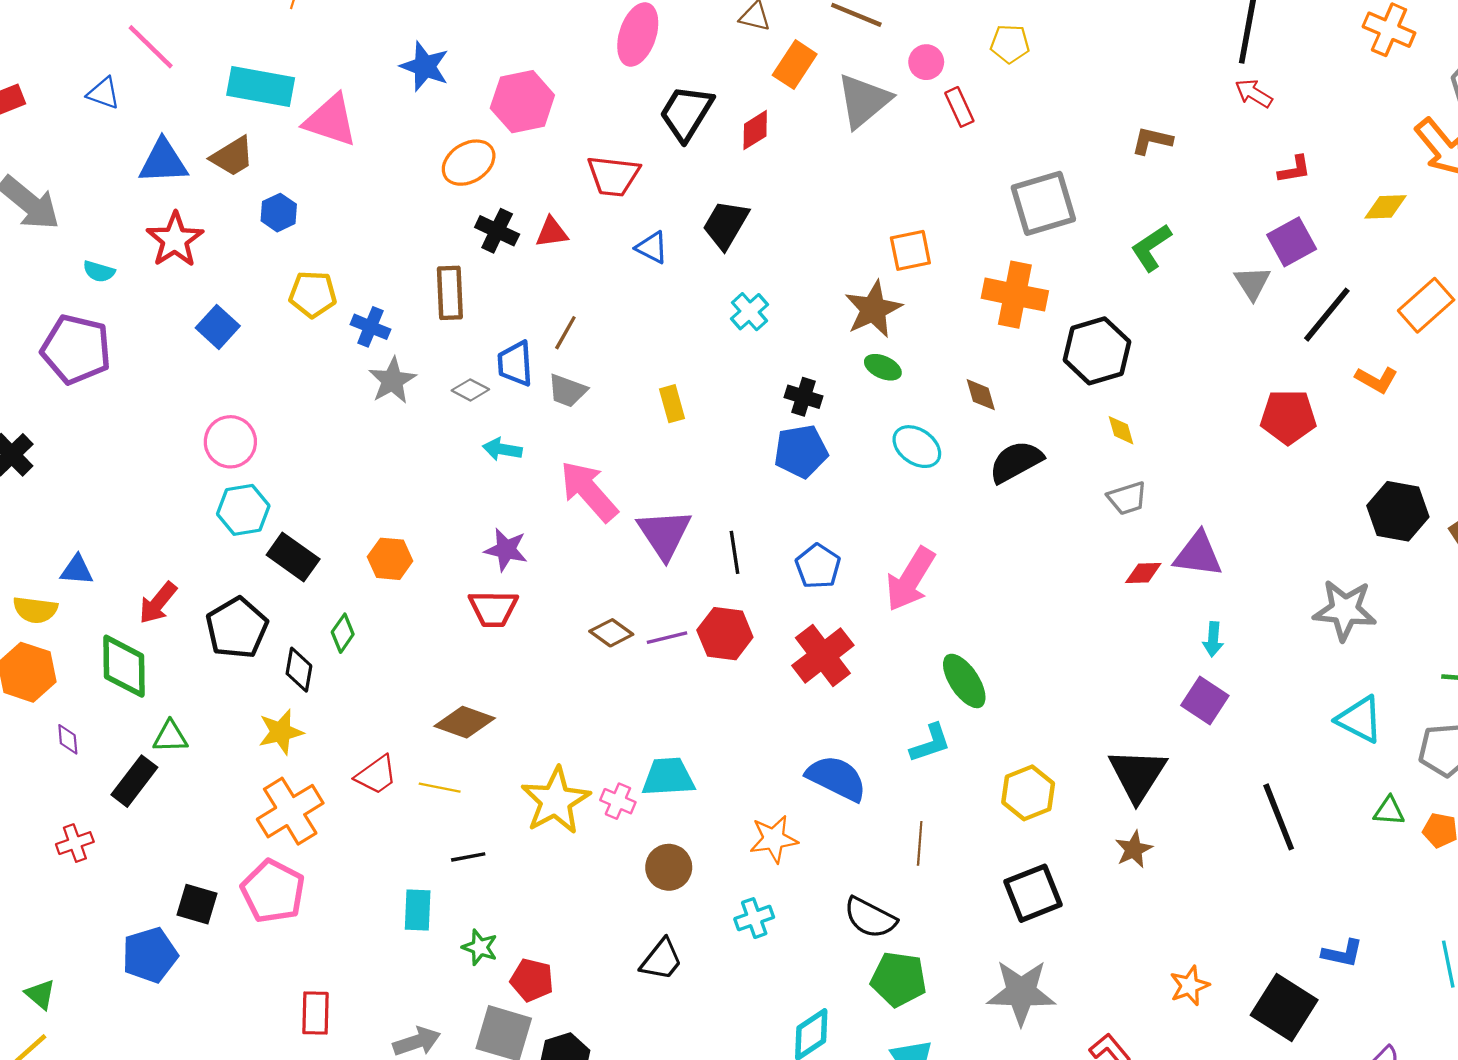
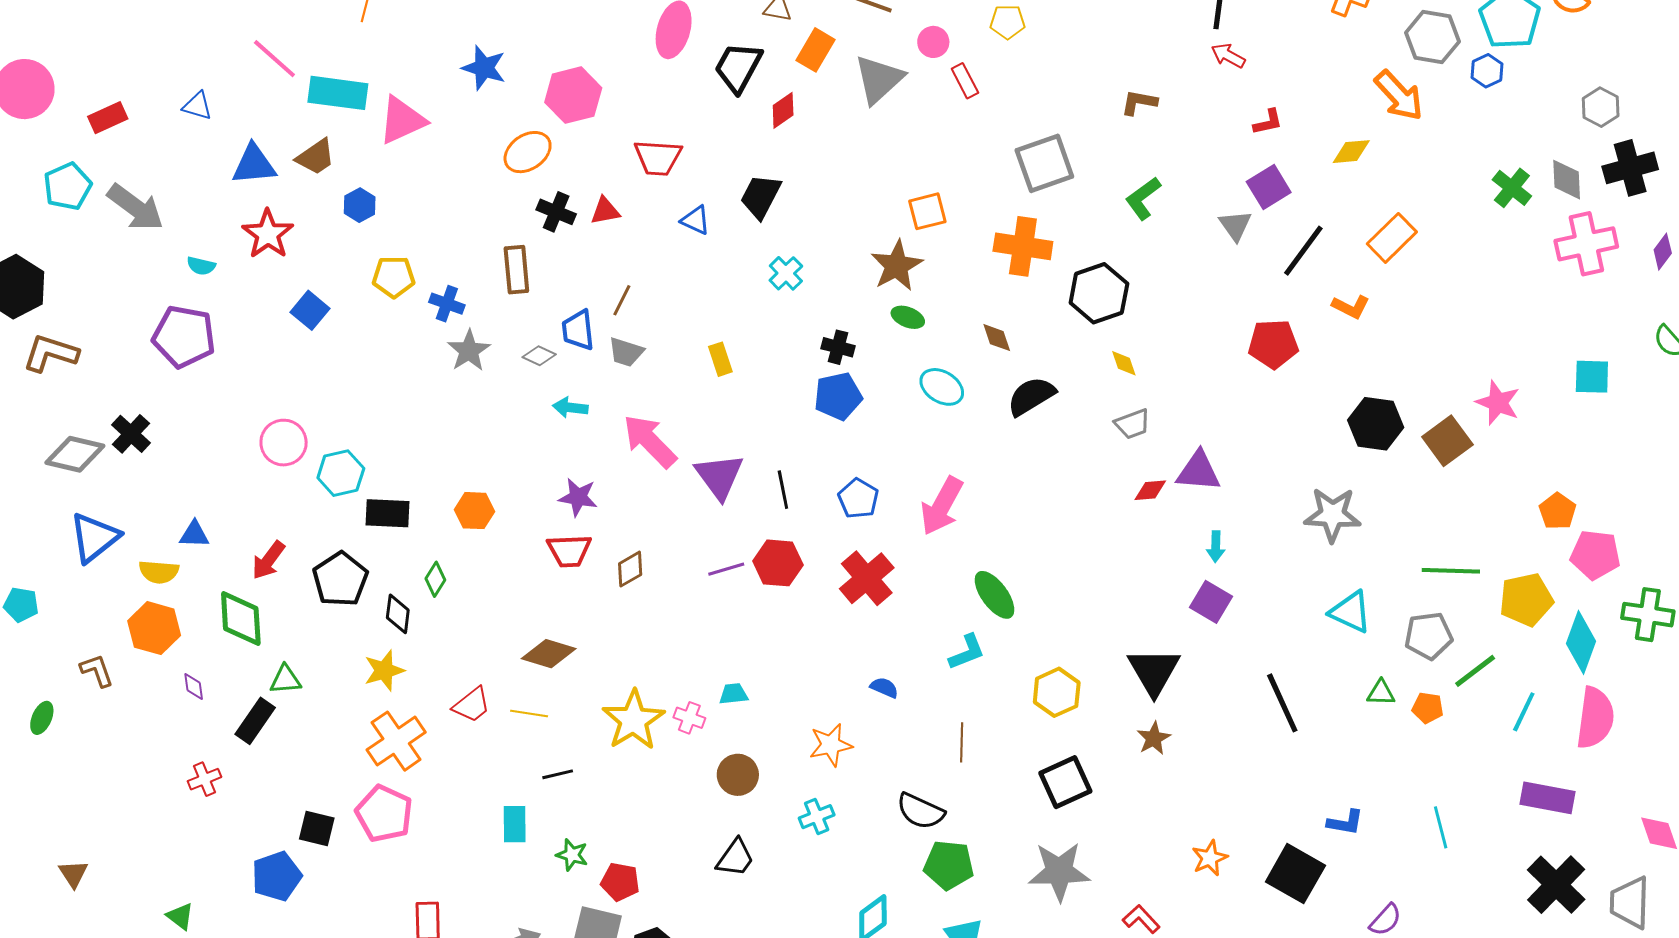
pink line: (151, 47) -> (274, 59), moved
black trapezoid: (686, 113) -> (738, 67), moved
pink triangle: (331, 120) -> (402, 120), turned -40
pink circle: (230, 442) -> (284, 443), moved
black rectangle: (293, 557) -> (388, 513), turned -30
brown diamond: (611, 633) -> (630, 569), moved, turned -63
cyan trapezoid: (668, 777) -> (733, 694), size x0.6
blue semicircle: (837, 778) -> (884, 688), size x0.5

